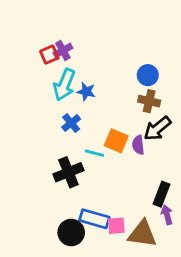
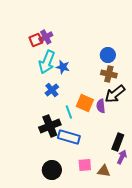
cyan line: (94, 153) -> (69, 112), turned 56
purple arrow: (167, 215) -> (122, 157), turned 40
blue rectangle: (94, 219) -> (69, 137), moved
brown triangle: (142, 234) -> (104, 171), size x0.6

